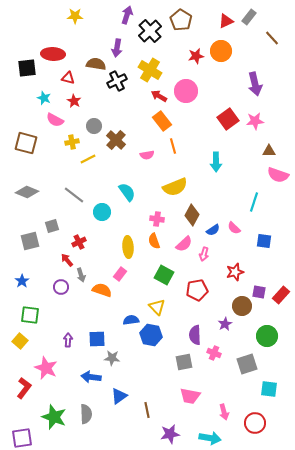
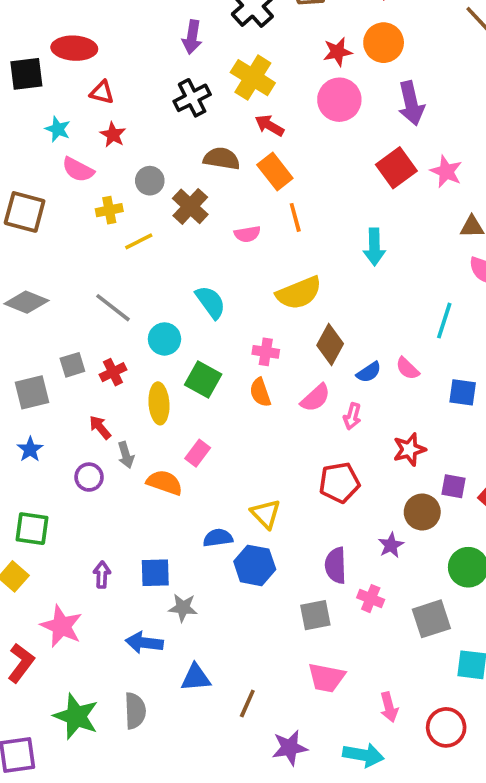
brown semicircle: (96, 64) -> (222, 159), moved
purple arrow: (255, 84) -> (411, 103), moved
pink circle: (186, 91) -> (339, 100), moved
pink star: (255, 121) -> (446, 171), turned 30
red cross: (79, 242) -> (113, 372), moved
yellow ellipse: (128, 247) -> (159, 403), moved
green square: (164, 275) -> (203, 379), moved
blue star: (22, 281) -> (30, 449), moved
blue triangle: (119, 396) -> (196, 678), turned 30
brown line: (147, 410) -> (247, 703), turned 35

